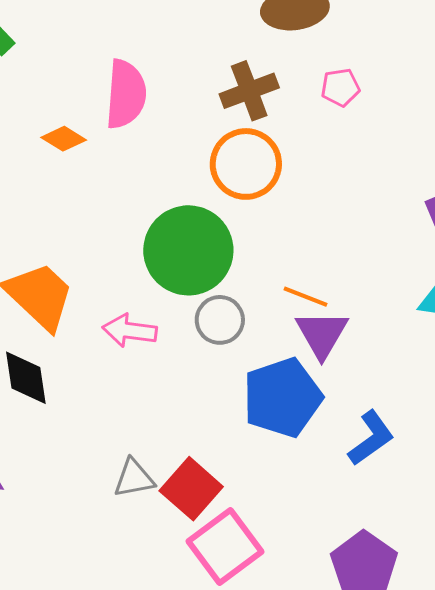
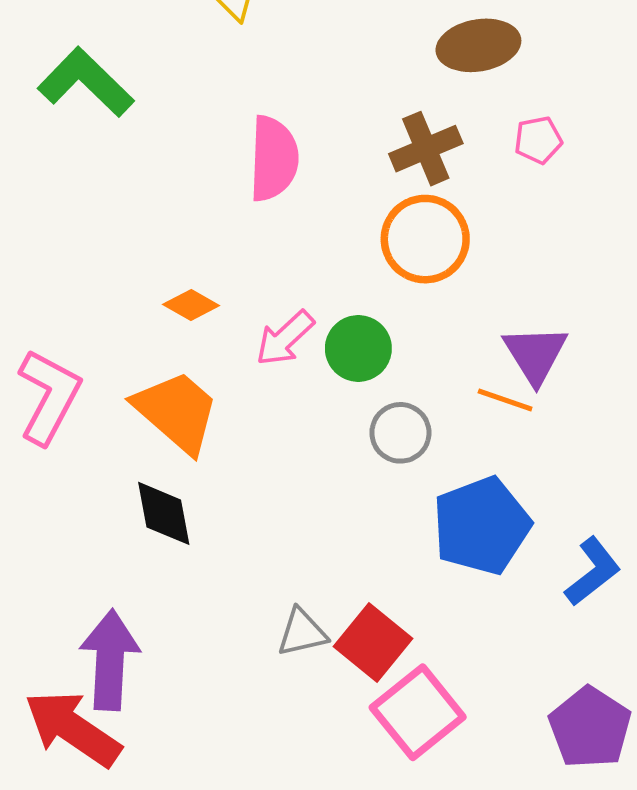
orange diamond: (64, 139) -> (191, 305), moved
green circle: (188, 250) -> (358, 348), size x0.6
pink arrow: (130, 331) -> (285, 338), moved, turned -48
purple triangle: (322, 334) -> (535, 354), moved

